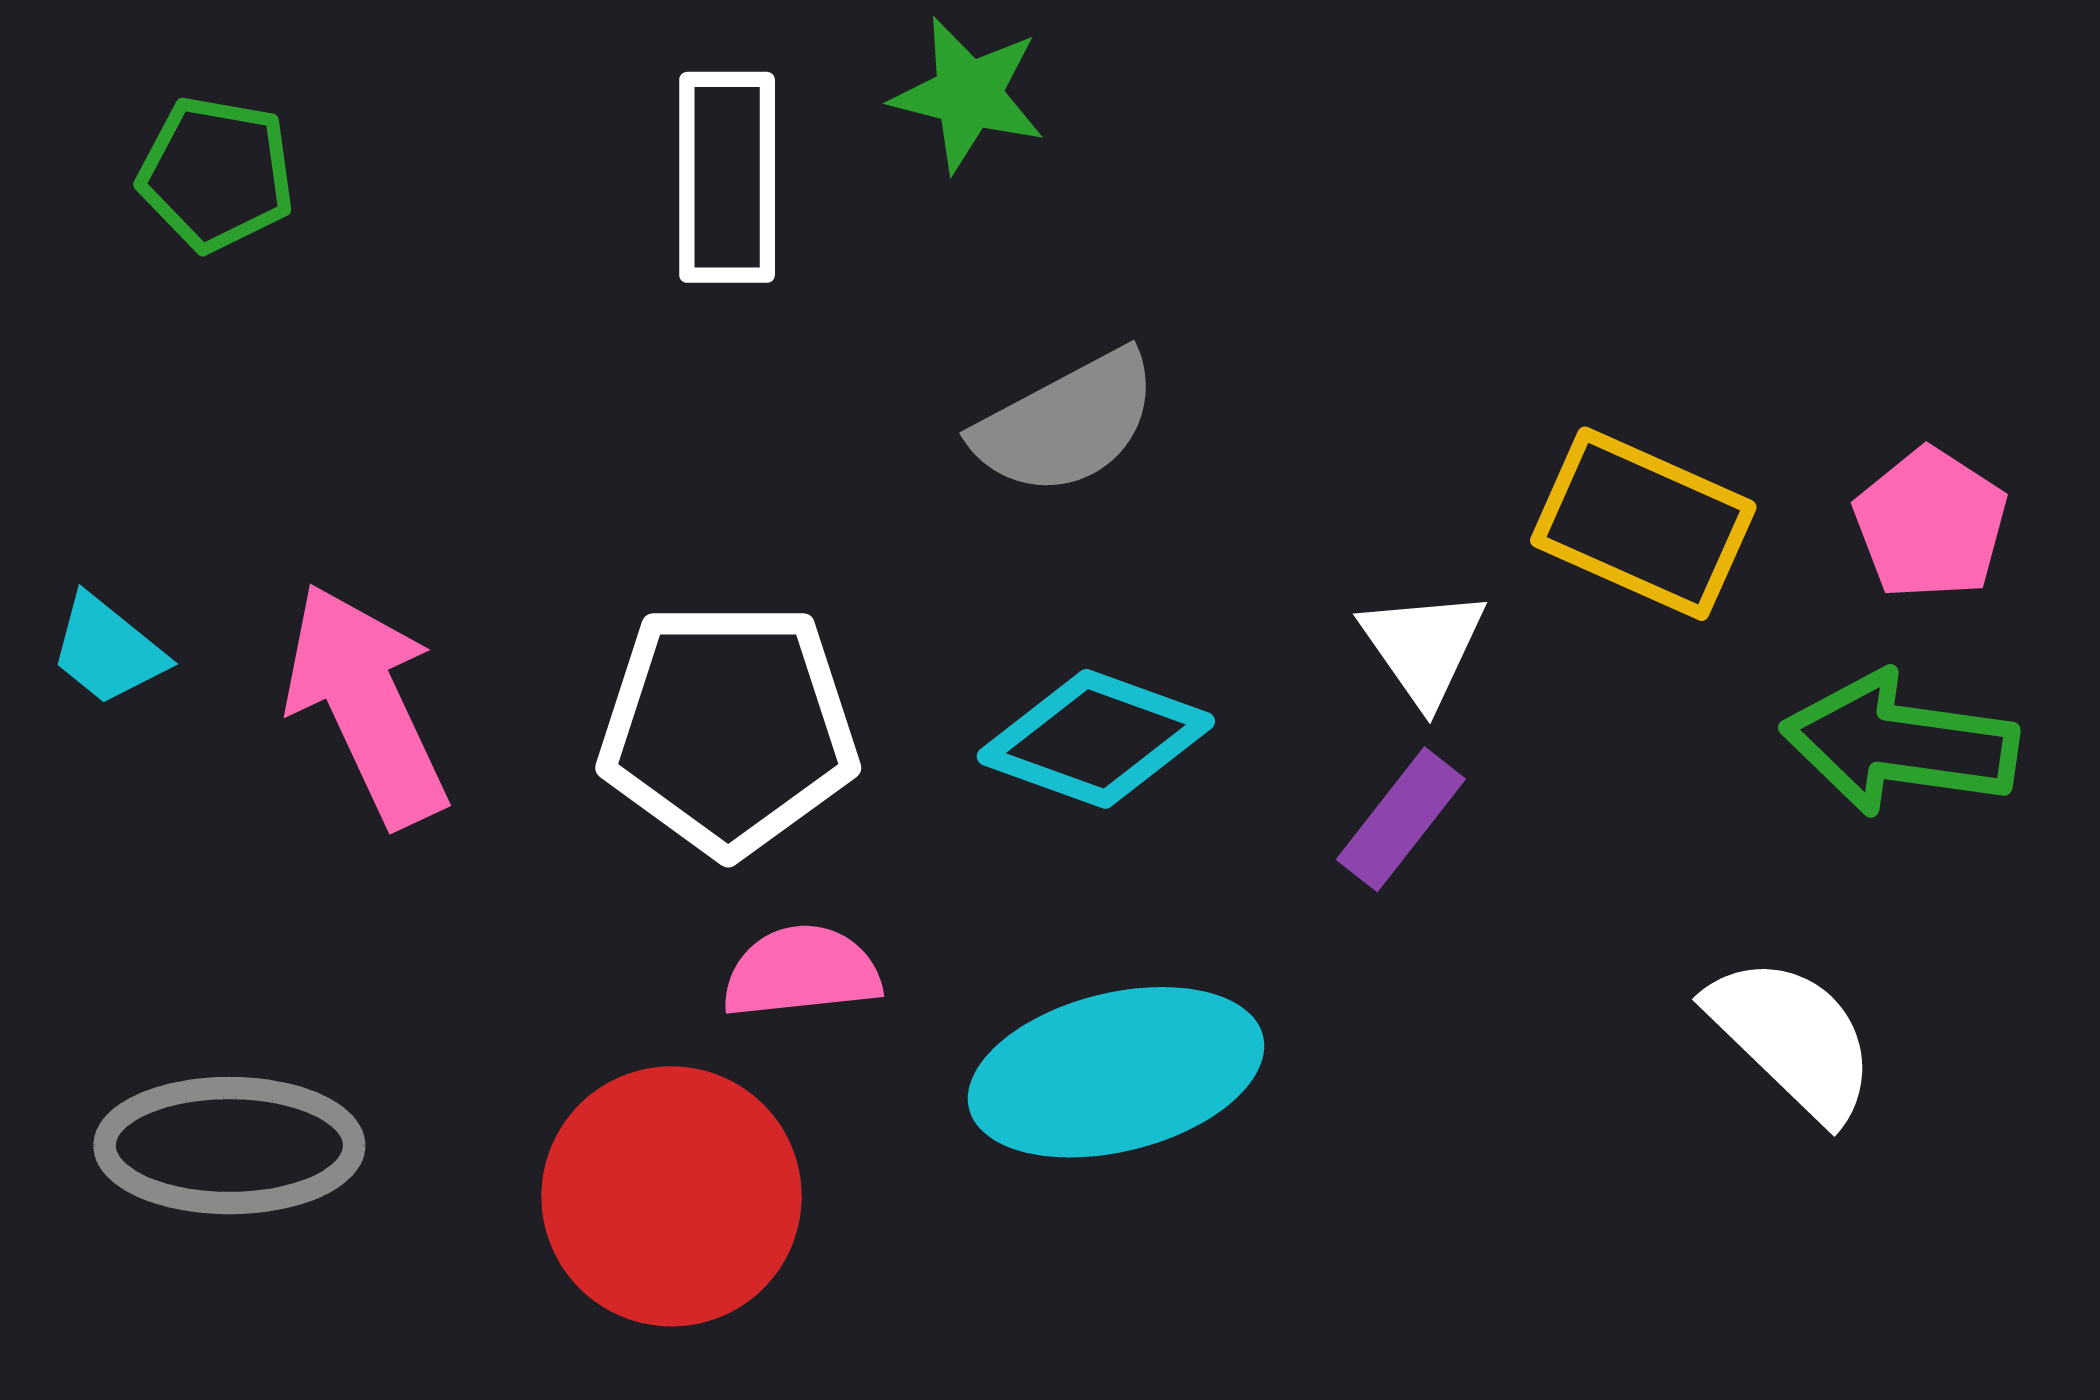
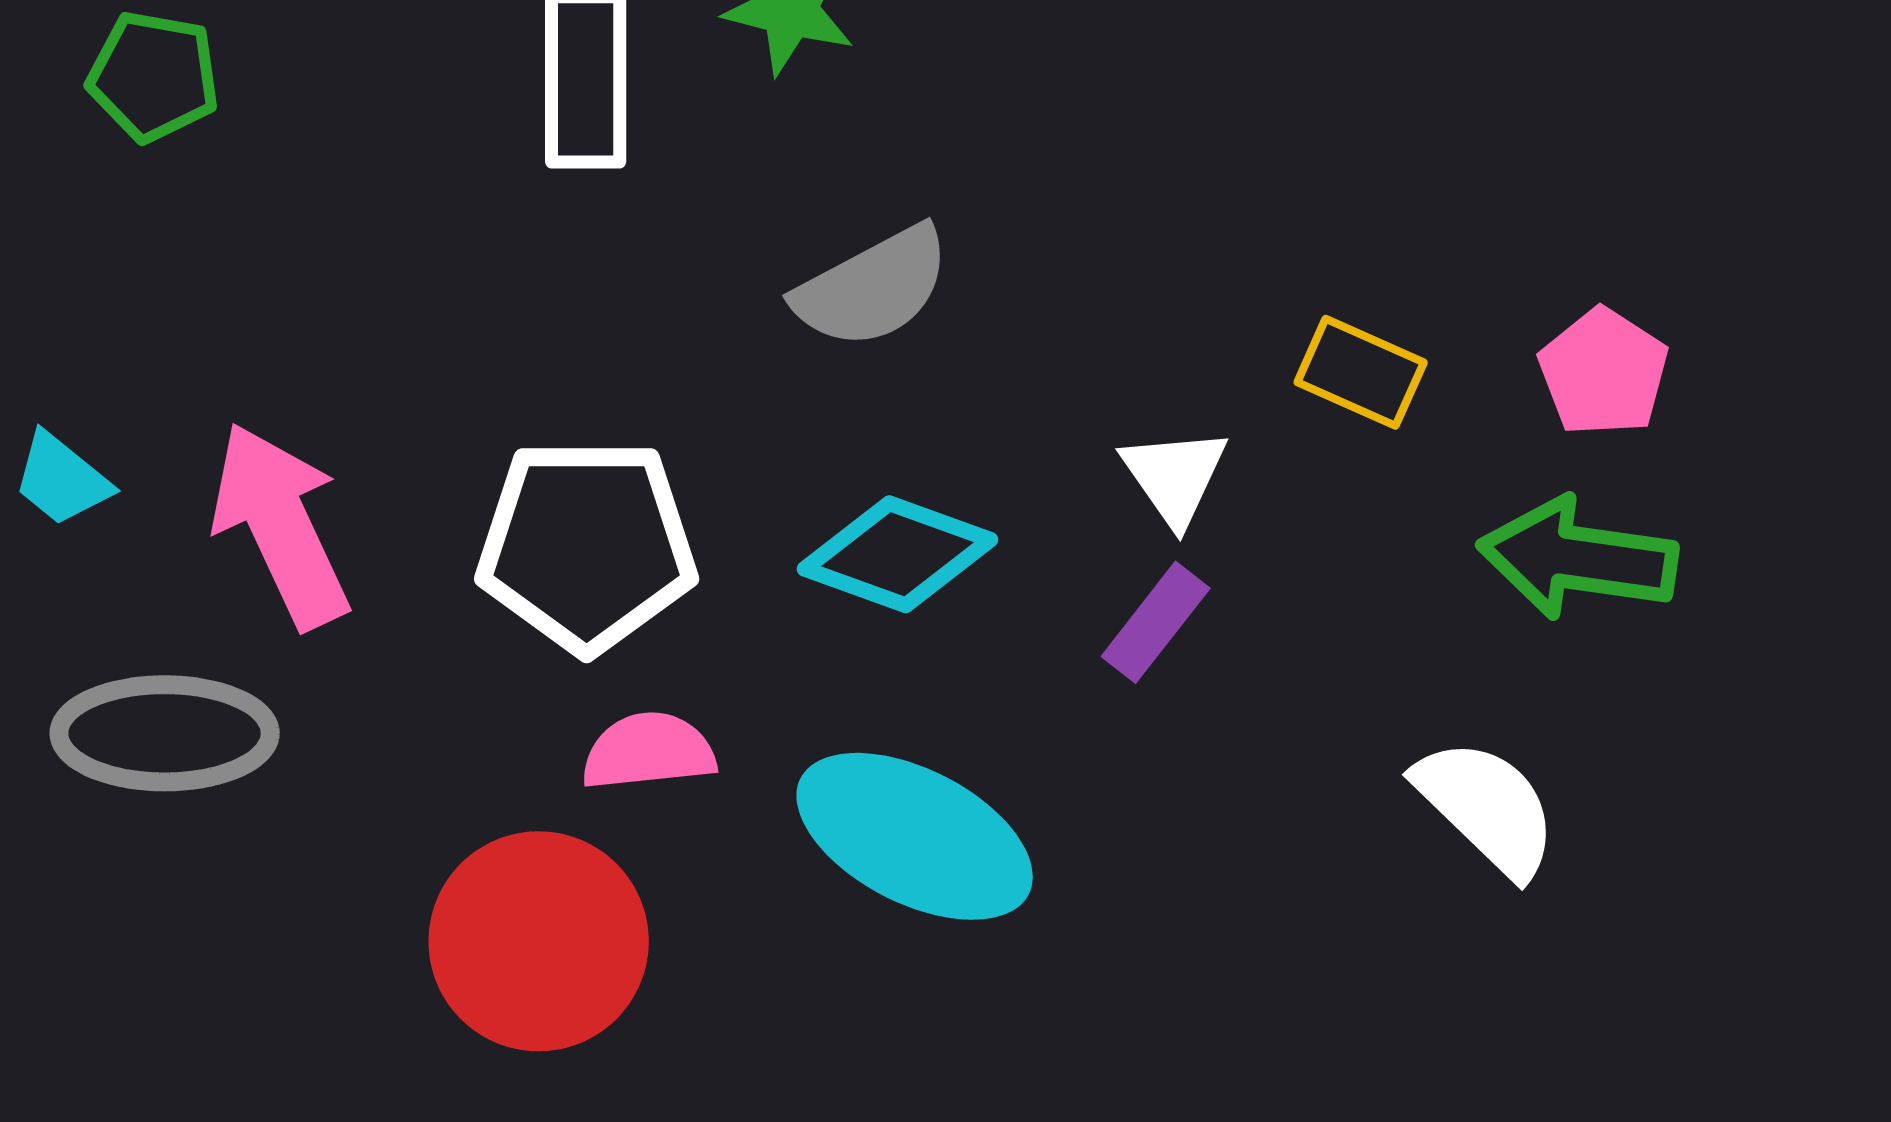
yellow rectangle: (1643, 524) -> (1361, 372), size x0.7
cyan ellipse: (1116, 1072) -> (915, 836), turned 41
gray ellipse: (229, 1146) -> (165, 733), moved

